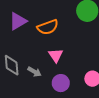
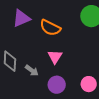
orange semicircle: (48, 27) -> (50, 28), turned 40

